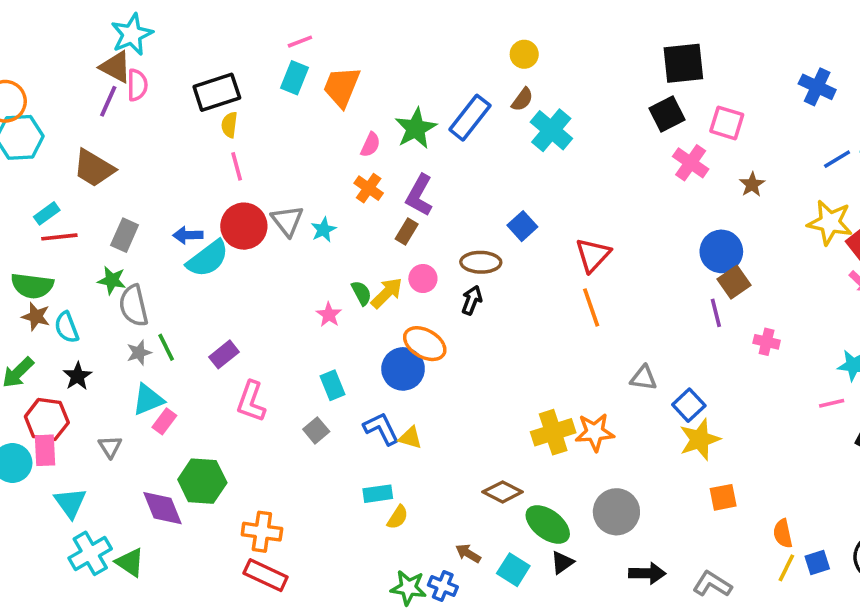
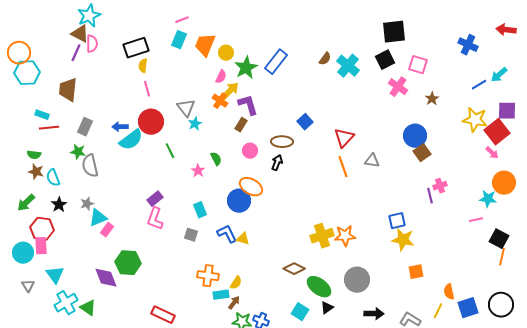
yellow circle: (524, 54) -> (226, 53), moved
brown semicircle: (522, 99) -> (325, 59), moved
cyan cross: (551, 130) -> (348, 66), moved
brown trapezoid: (94, 168) -> (68, 90), turned 65
purple L-shape: (419, 195) -> (248, 105), turned 135
cyan rectangle: (47, 213) -> (42, 115), turned 56
gray triangle: (287, 221) -> (186, 108), moved
green semicircle: (32, 286) -> (34, 155), size x0.6
yellow arrow: (387, 293) -> (230, 91), moved
purple line: (716, 313) -> (430, 196), moved
pink cross: (767, 342) -> (440, 186), turned -32
green line: (166, 347) -> (170, 151), moved
gray star: (139, 353) -> (87, 204), moved
purple rectangle: (224, 354) -> (155, 199), moved
gray triangle: (644, 378) -> (372, 161), moved
blue square: (689, 405) -> (397, 221), turned 30
gray square: (316, 430) -> (191, 235), turned -32
yellow star: (700, 439) -> (403, 240), turned 30
gray triangle: (110, 447) -> (28, 286), moved
cyan rectangle: (378, 494) -> (221, 295), moved
orange cross: (262, 532) -> (208, 276), moved
brown arrow: (468, 553) -> (234, 303), moved, turned 96
blue square: (817, 562) -> (468, 308), size x1.5
yellow line: (786, 568) -> (438, 311), moved

